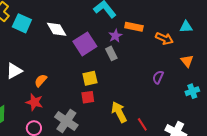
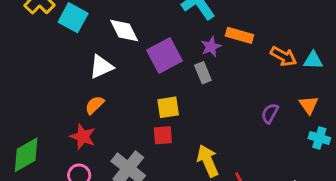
cyan triangle: (186, 27) -> (313, 60), moved
orange triangle: (187, 61) -> (309, 105), moved
white triangle: (14, 71) -> (101, 67), moved
cyan cross: (192, 91) -> (319, 138), turned 32

